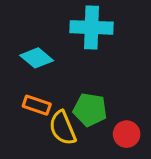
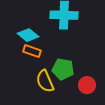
orange rectangle: (37, 105) -> (32, 51), moved

